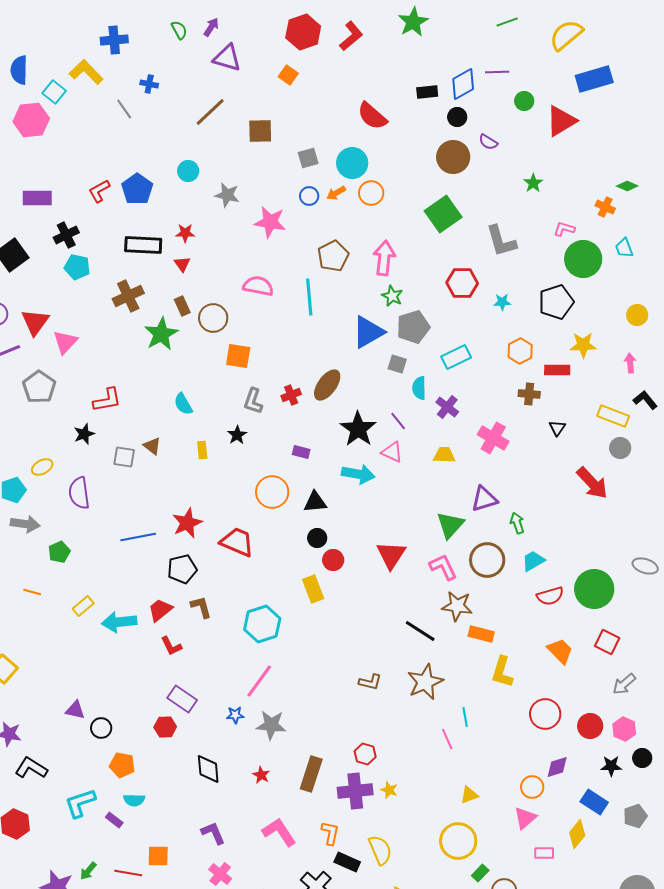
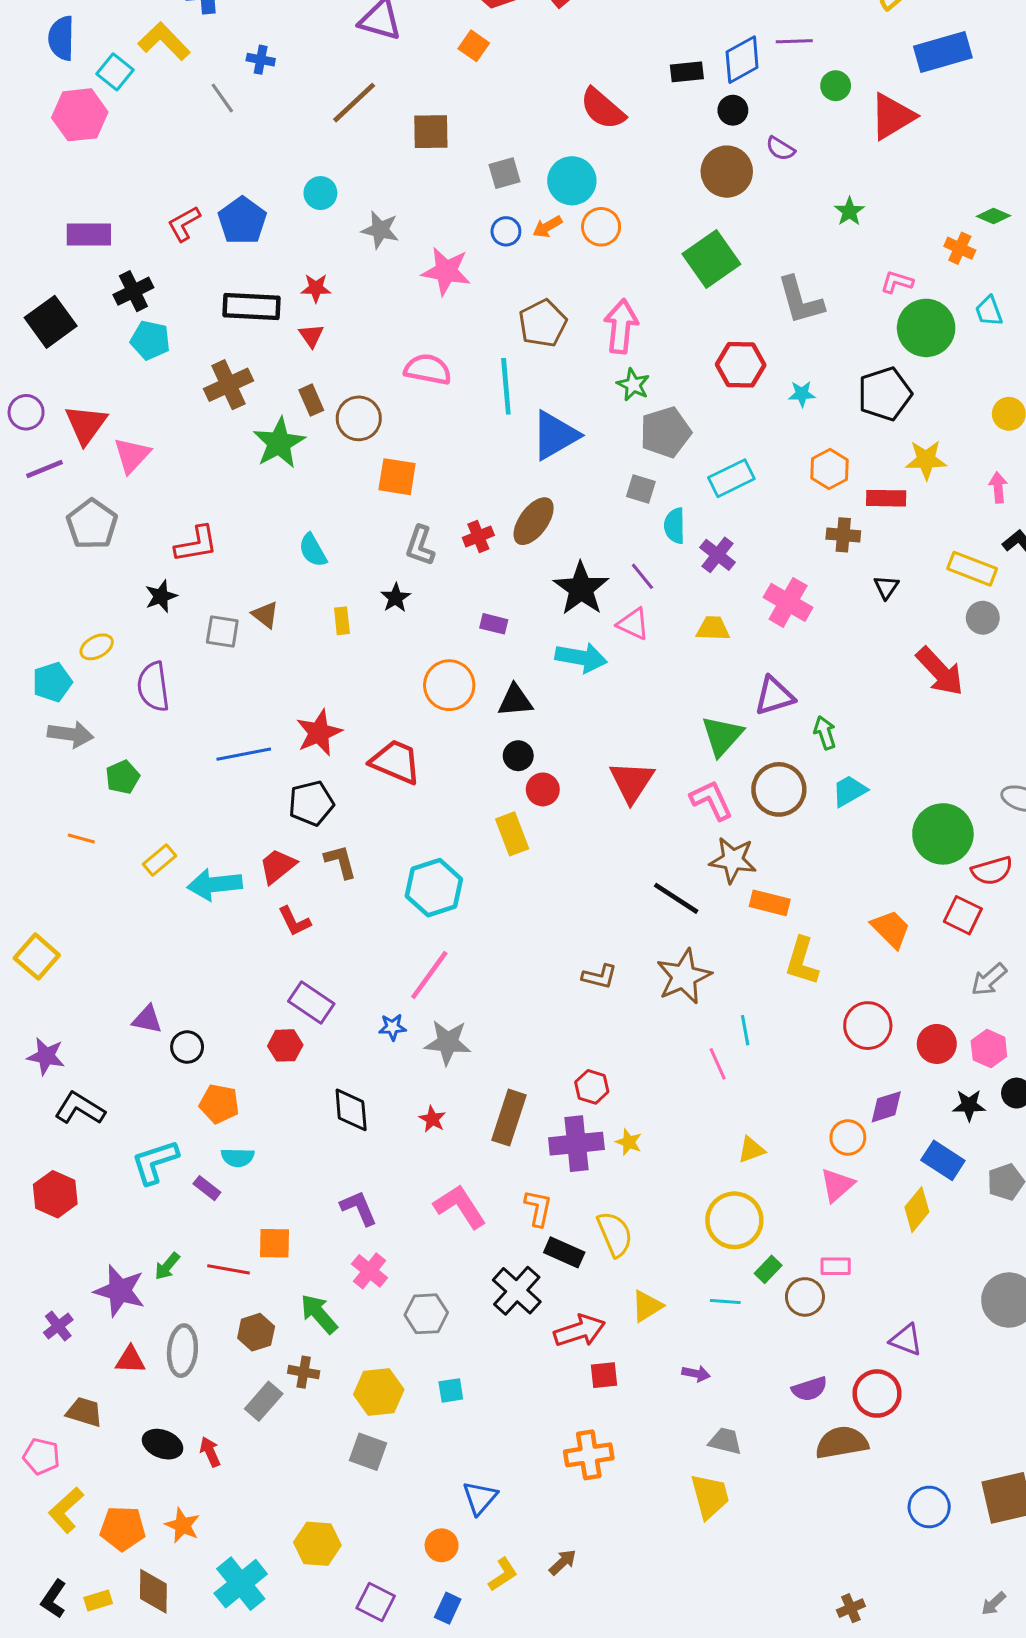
blue triangle: (368, 332) -> (555, 435), moved
red semicircle: (550, 596) -> (992, 871), moved
pink rectangle: (544, 853) -> (836, 1266), moved

